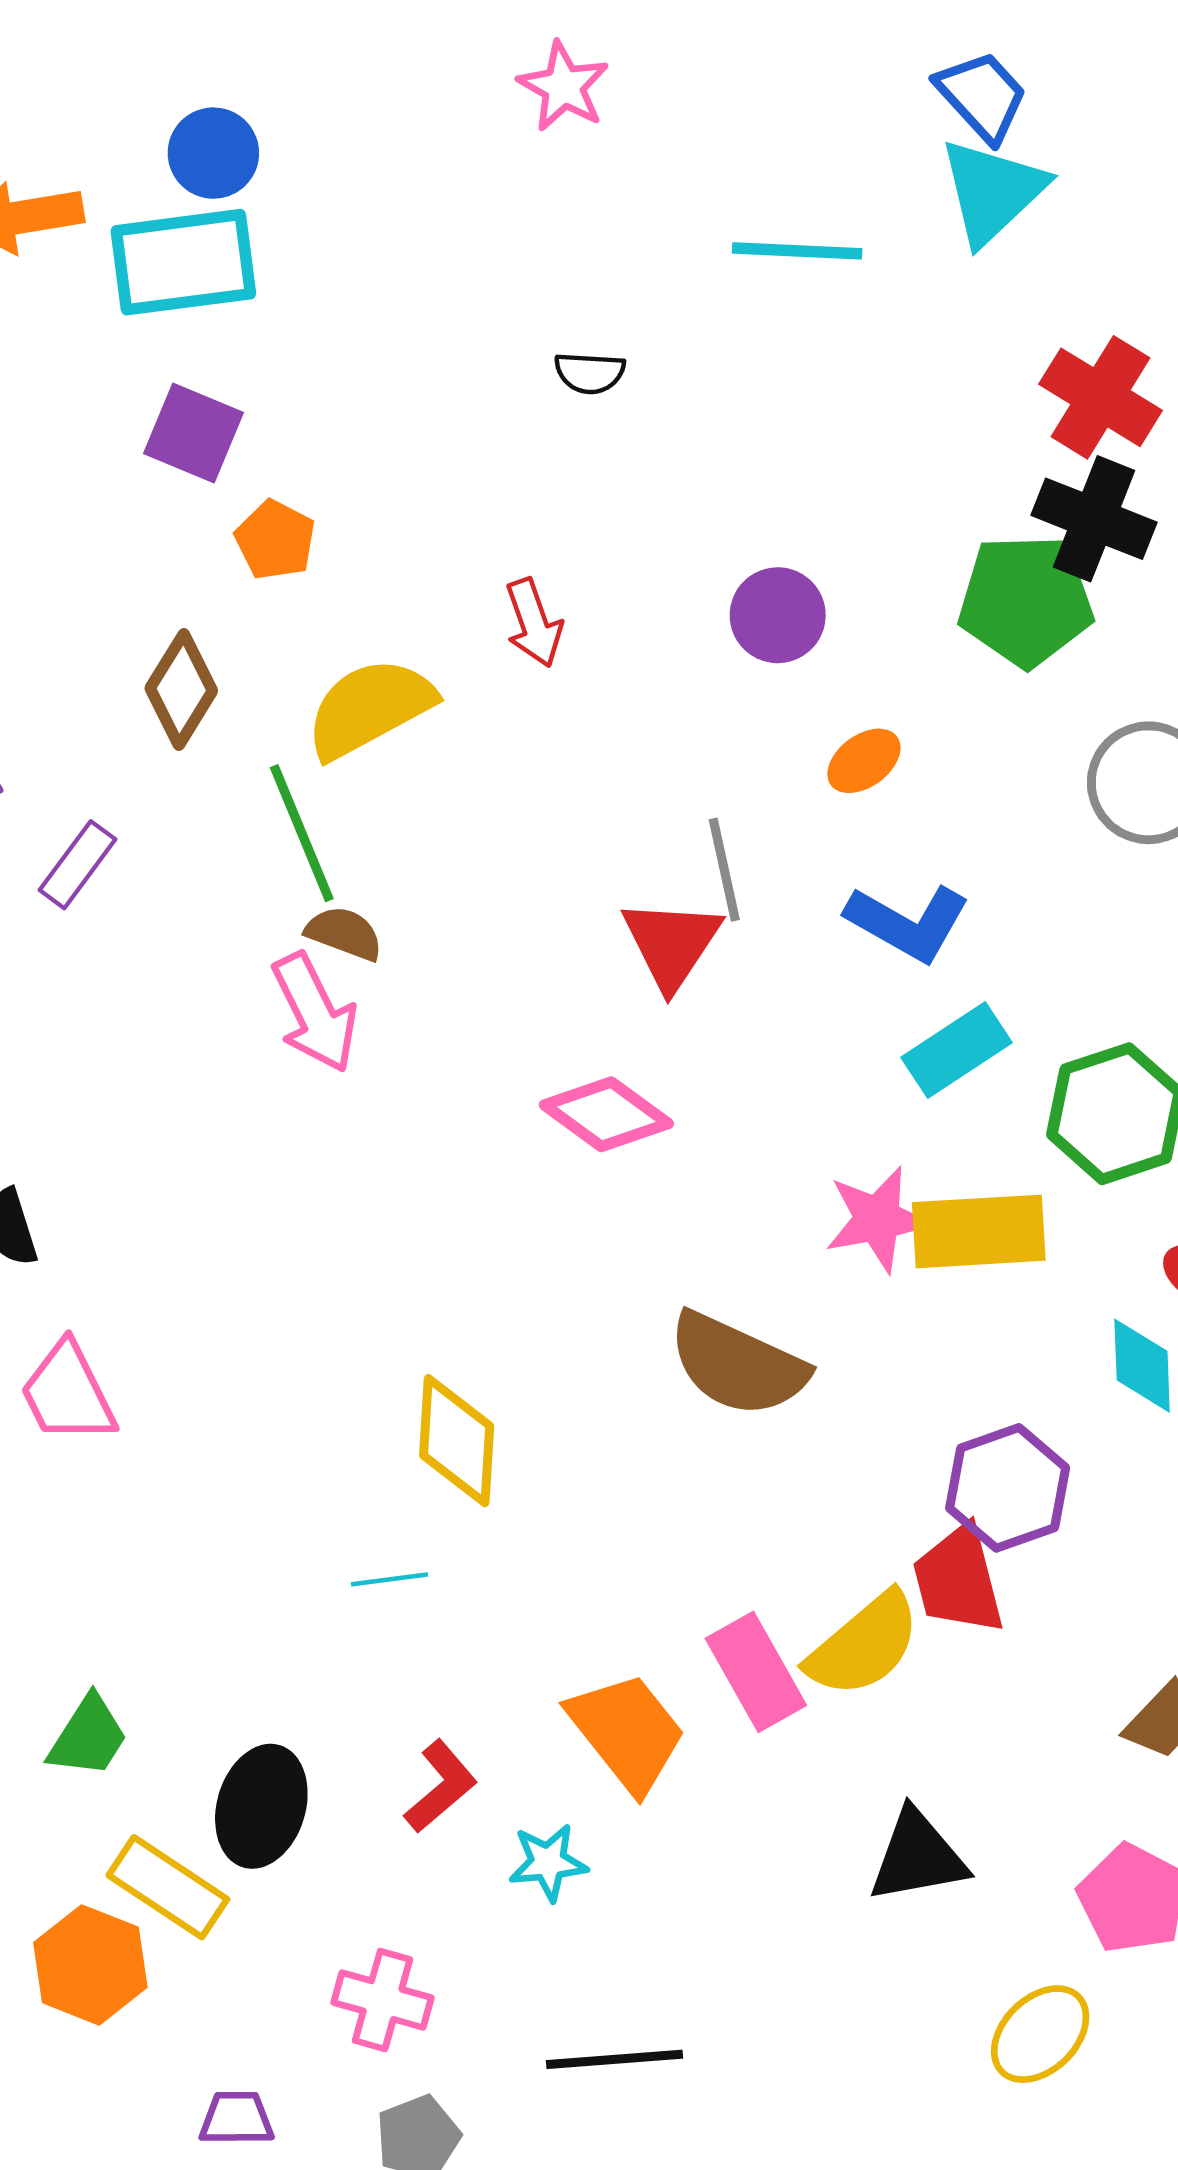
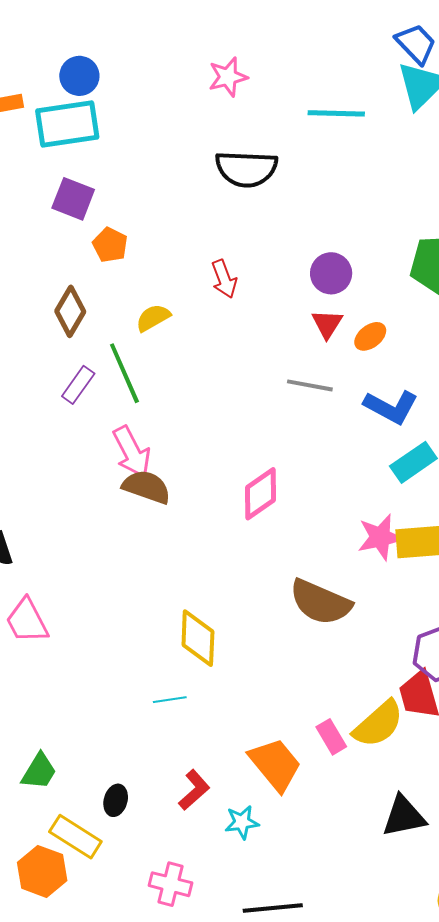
pink star: (563, 87) -> (228, 77), moved, turned 30
black semicircle: (590, 373) -> (246, 169), size x2.0
yellow semicircle: (370, 708) -> (153, 318), size x0.6
purple rectangle: (77, 865) -> (78, 385), moved
gray line: (724, 870) -> (310, 385), turned -66
brown semicircle: (344, 933) -> (147, 487), moved, size x1.4
red triangle: (672, 944) -> (327, 324), moved, size x0.7
pink diamond: (606, 1114) -> (260, 494), turned -70
pink rectangle: (756, 1672) -> (331, 737), size x0.7
black ellipse: (261, 1806) -> (116, 800), size x0.6

